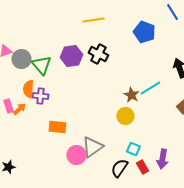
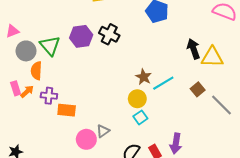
gray circle: (21, 59) -> (26, 51), moved
cyan line: (150, 88) -> (163, 83), moved
purple cross: (40, 96) -> (49, 96), moved
gray triangle: (92, 147) -> (103, 131), size x0.6
cyan square: (133, 149) -> (140, 117), moved, turned 32

